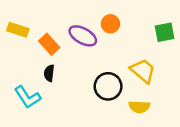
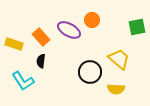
yellow rectangle: (18, 30) -> (14, 44), moved

